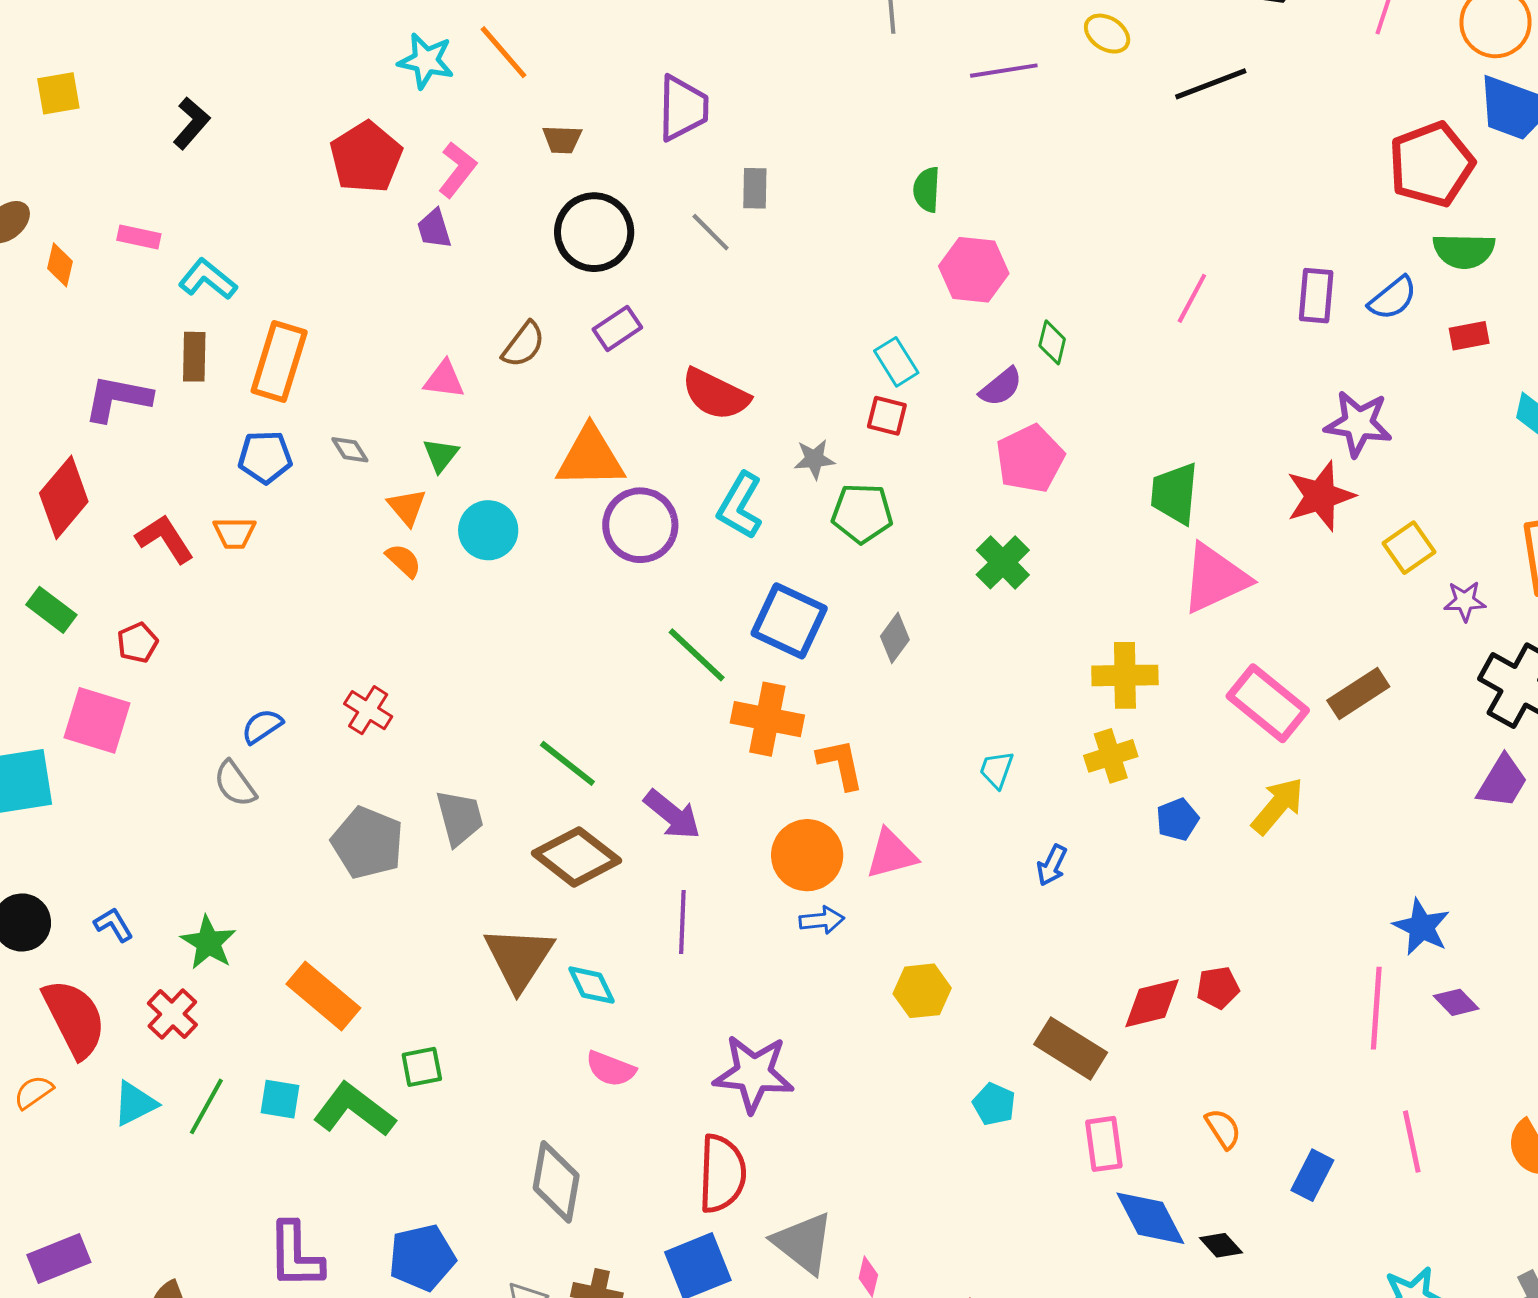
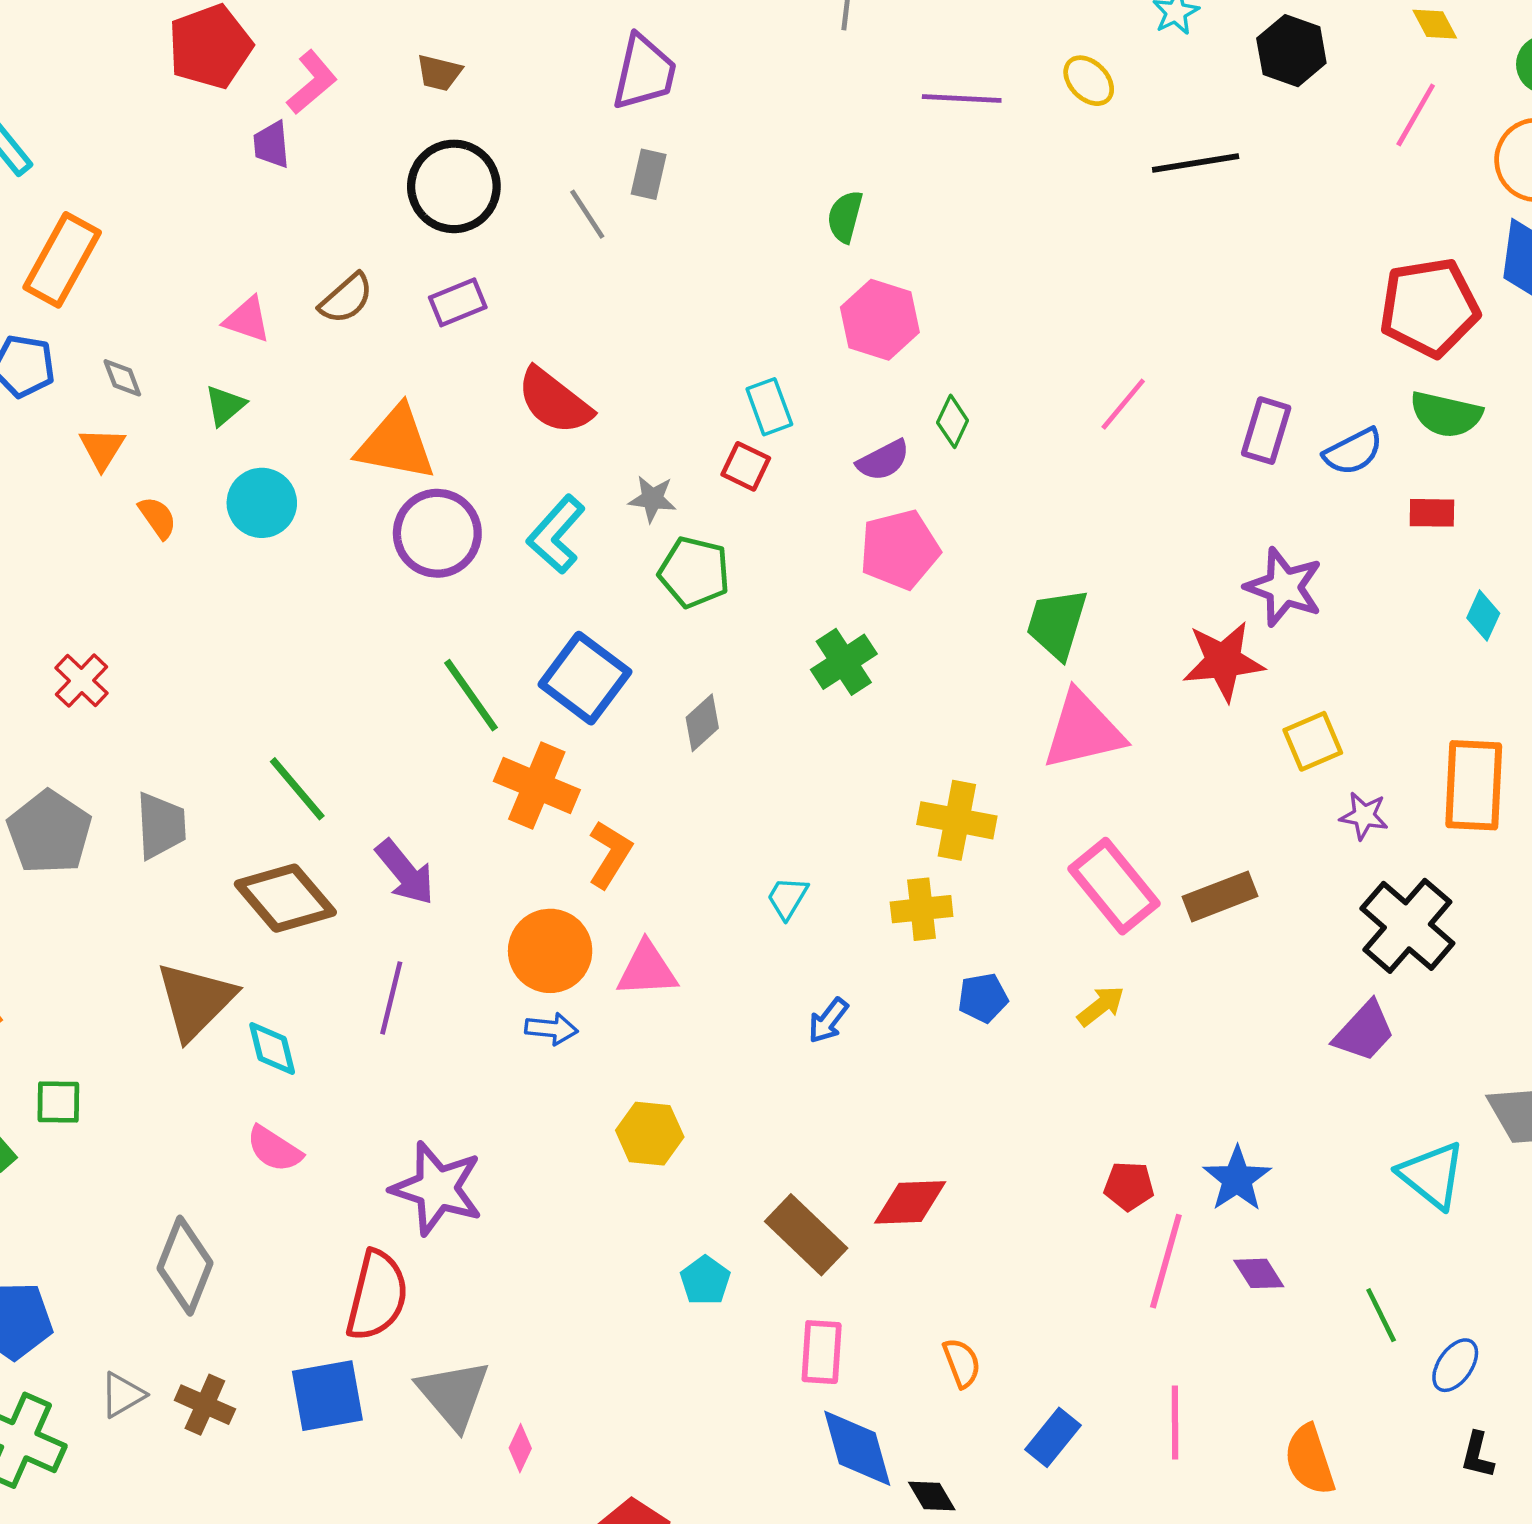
purple trapezoid: (683, 108) -> (644, 72), moved
orange triangle: (407, 507) -> (102, 449), moved
orange L-shape: (840, 764) -> (610, 854), turned 32
yellow arrow: (1278, 806) -> (1101, 1006), size x0.7
red pentagon: (1218, 988) -> (1129, 1186), moved

